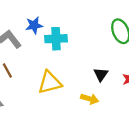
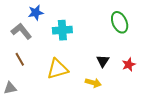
blue star: (34, 25) -> (36, 13), moved

